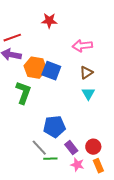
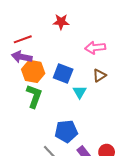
orange hexagon: (35, 68) -> (33, 71), moved
cyan triangle: (88, 94) -> (80, 92), moved

